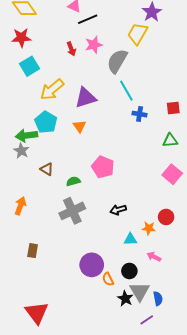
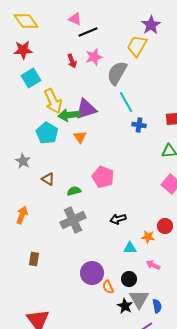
yellow arrow: (52, 90) -> (53, 101), turned -75
green arrow: (26, 135) -> (69, 115), moved

